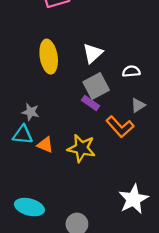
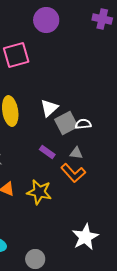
gray square: (96, 86) -> (66, 123), moved
gray triangle: (138, 105) -> (76, 153), moved, turned 40

